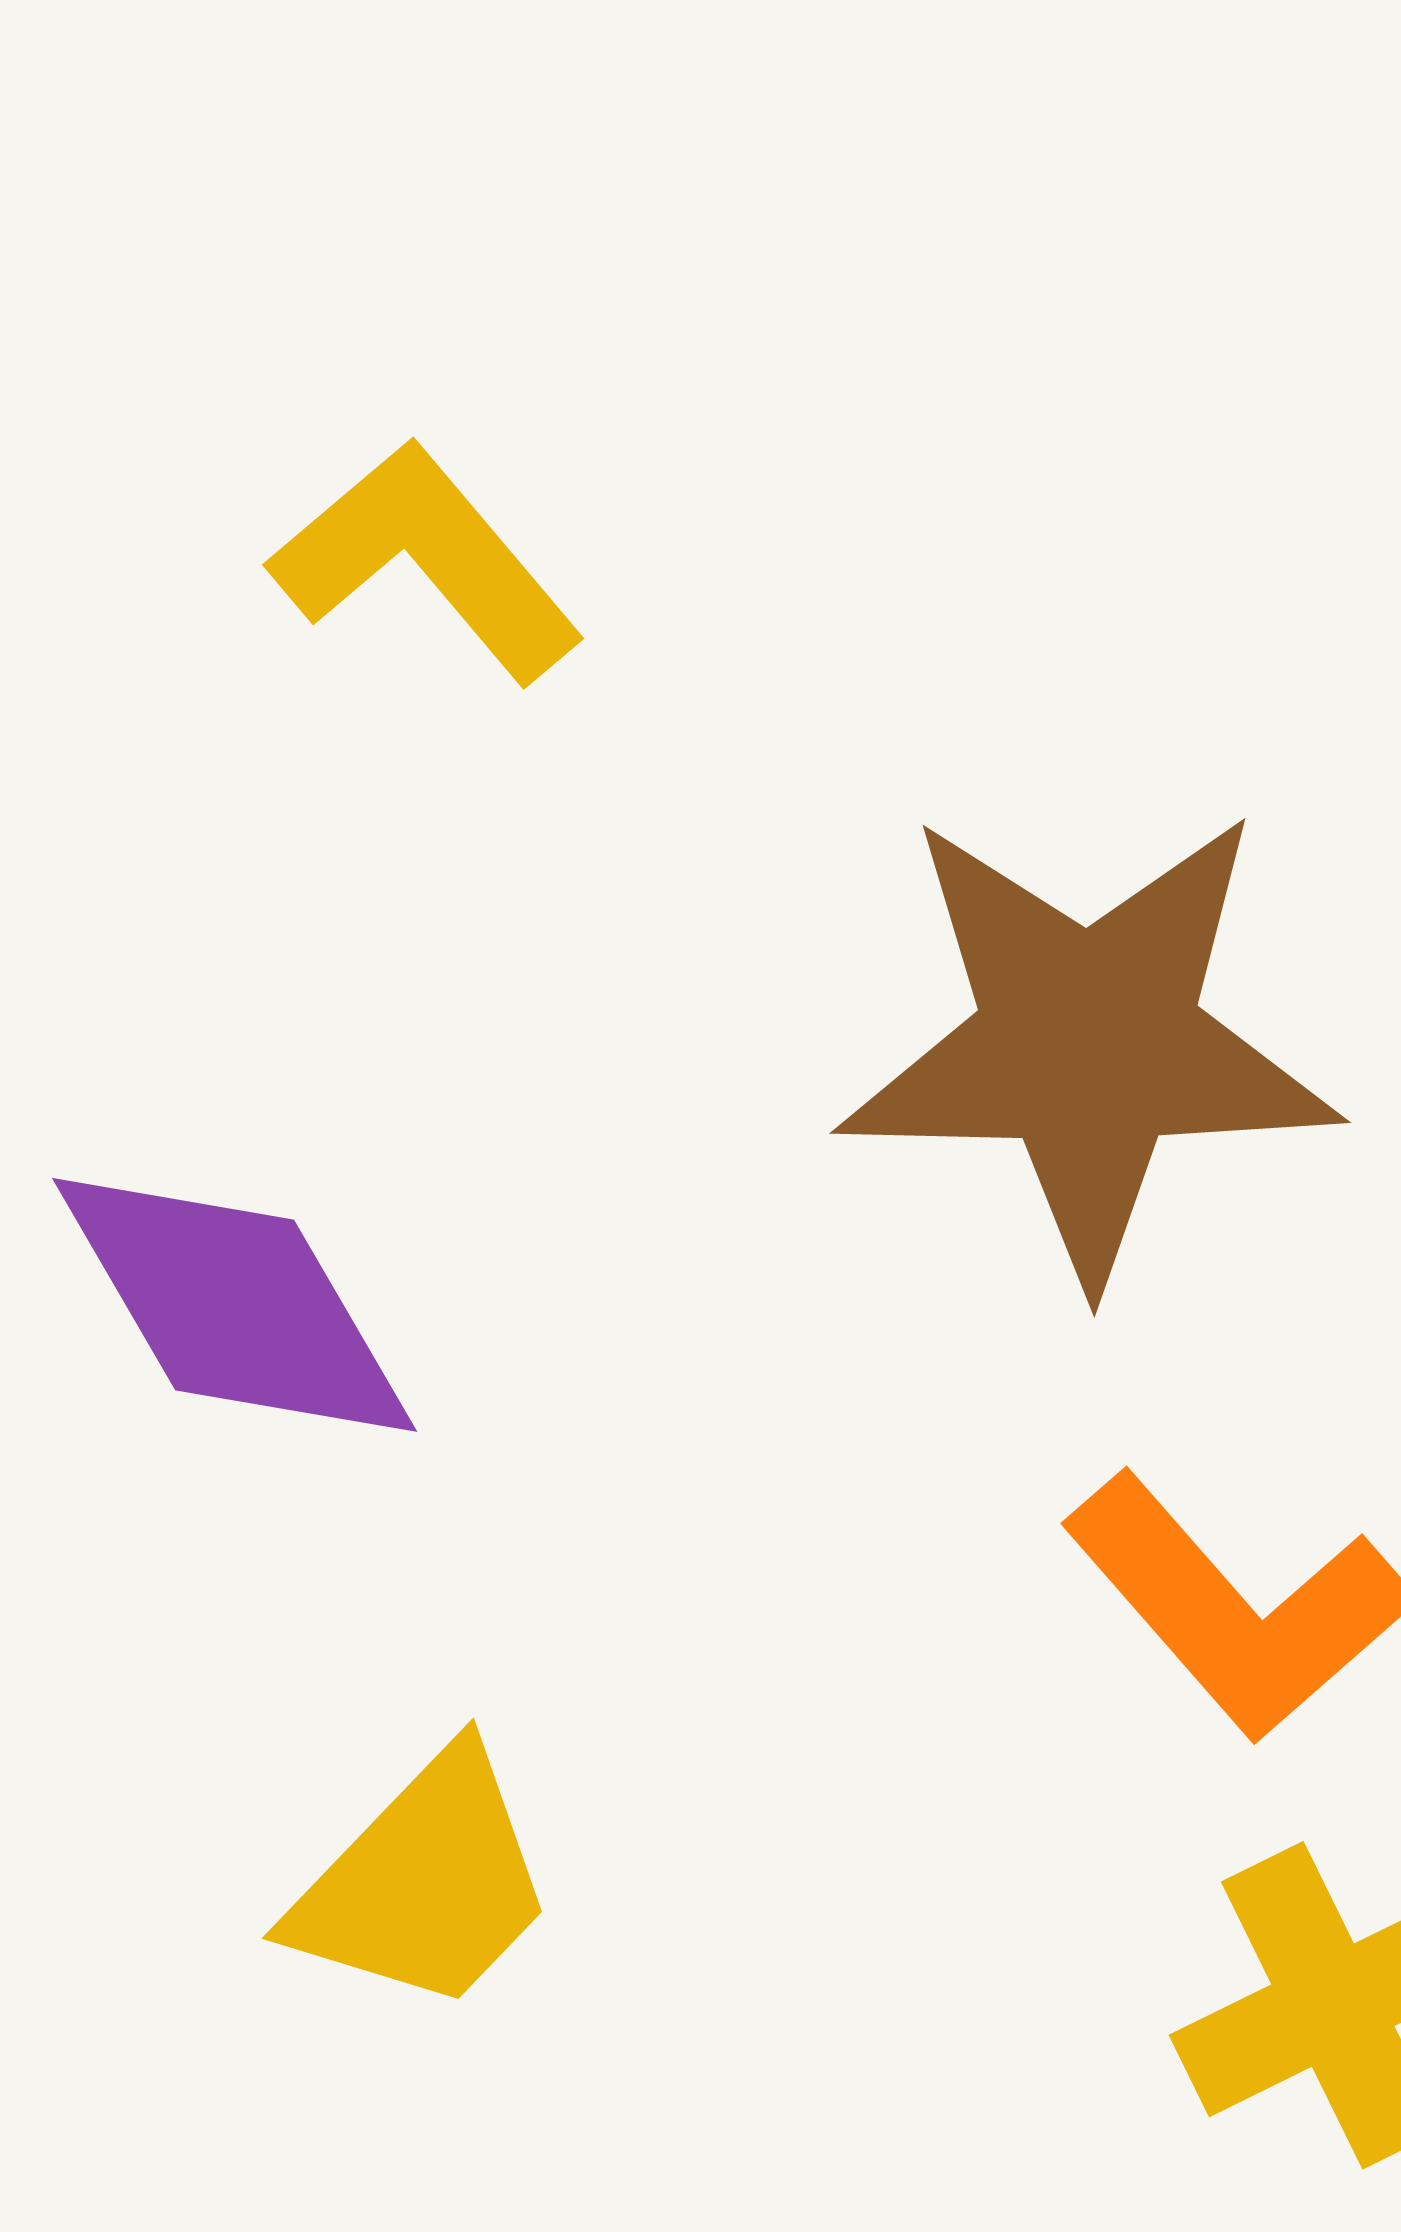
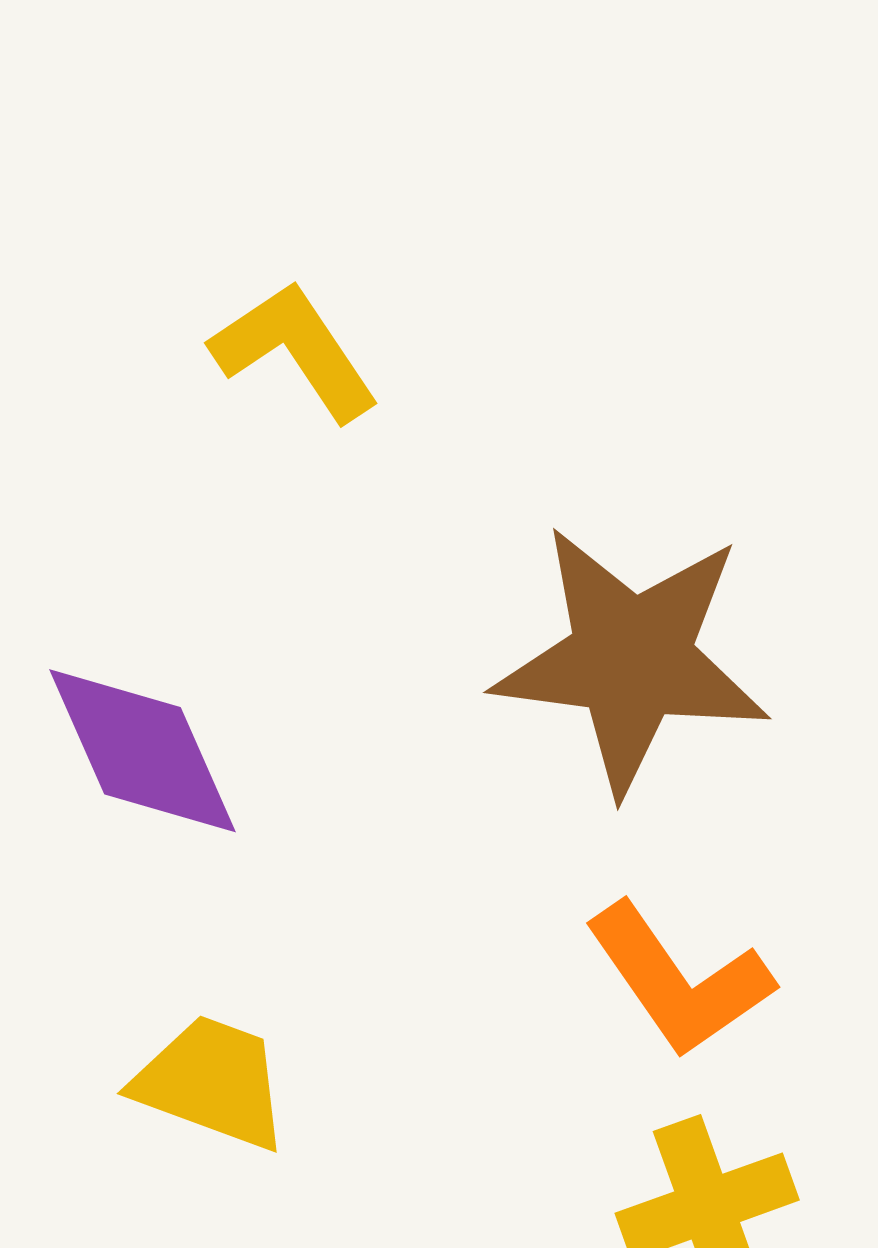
yellow trapezoid: (424, 1882) -> (212, 1082), turned -120

